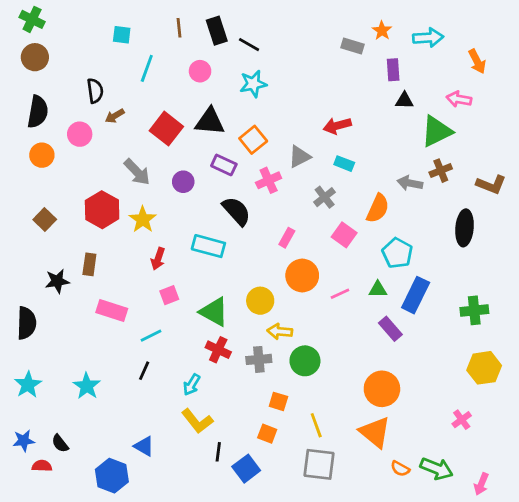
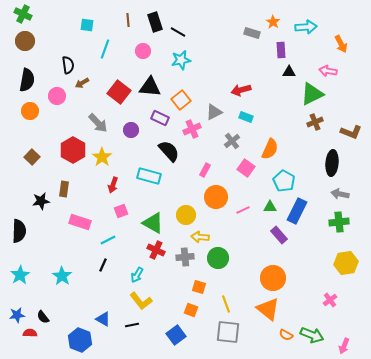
gray arrow: (410, 183) -> (340, 194), moved
black line: (218, 452) -> (132, 325), moved, turned 72

